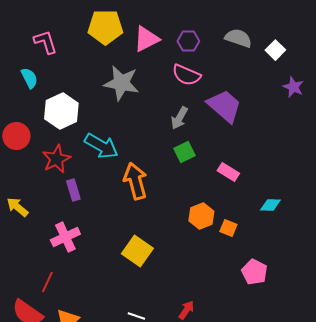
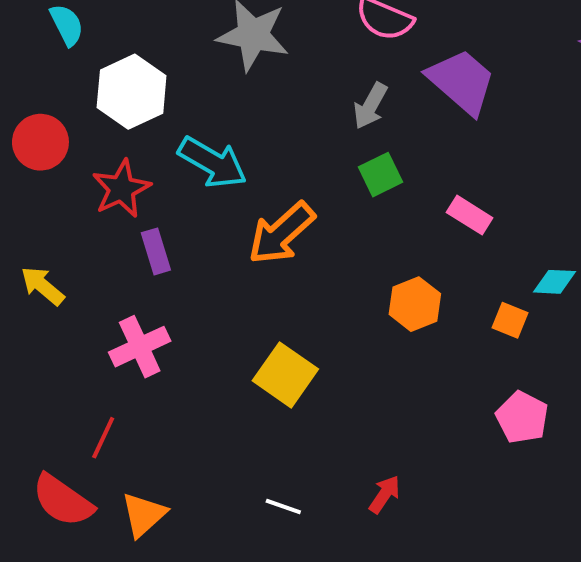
orange arrow: (135, 181) -> (281, 233), turned -117
orange square: (228, 228) -> (510, 320), moved

